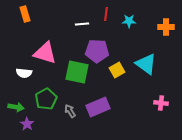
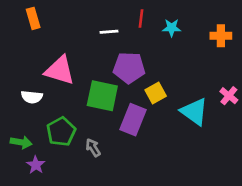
cyan triangle: (146, 64) -> (194, 112), moved
pink cross: (161, 103) -> (229, 96), moved, turned 32
purple rectangle: (98, 107) -> (133, 120), moved, turned -45

